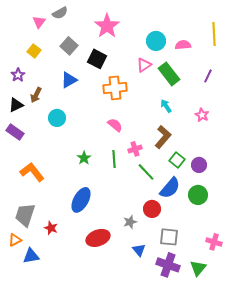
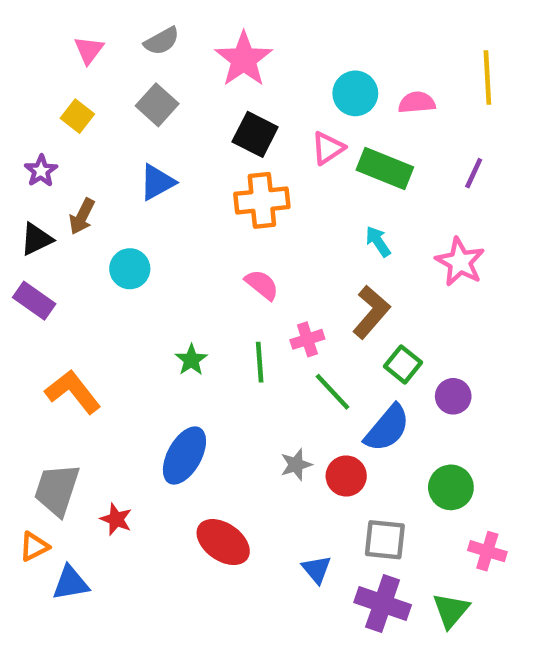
gray semicircle: (60, 13) -> (162, 41), moved
black square: (97, 59) -> (255, 134), moved
green rectangle: (169, 74) -> (385, 169), turned -30
pink star: (202, 115) -> (460, 262), size x1.5
purple circle: (199, 165) -> (453, 396), moved
green circle: (198, 195) -> (451, 487), moved
gray star: (130, 222) -> (296, 465), moved
red ellipse: (98, 238) -> (223, 542), turned 55

